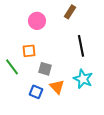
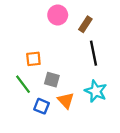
brown rectangle: (70, 12) -> (85, 24), moved
pink circle: (37, 21) -> (58, 15), moved
green line: (12, 67) -> (23, 84), moved

